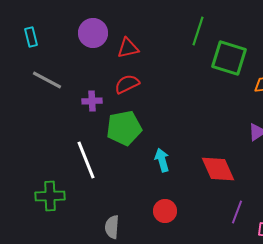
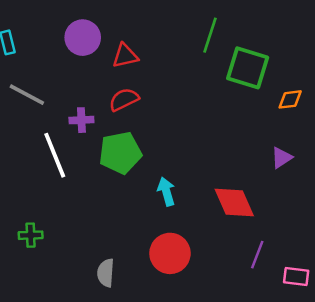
white line: (86, 160) -> (55, 155), moved
green cross: (50, 196) -> (31, 235), size x0.7
red circle: (165, 211) -> (170, 253), size x1.4

